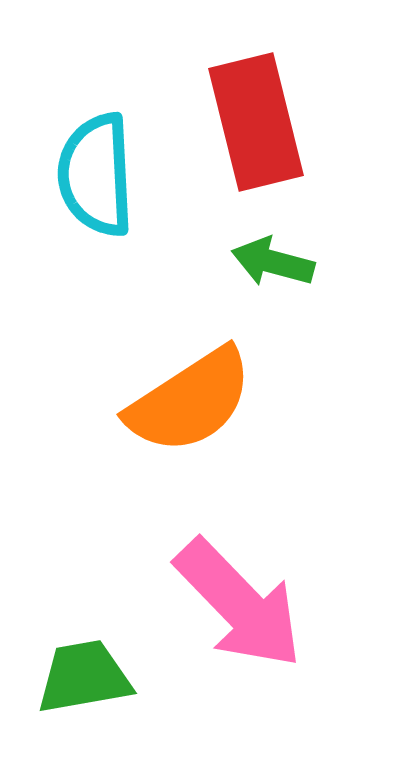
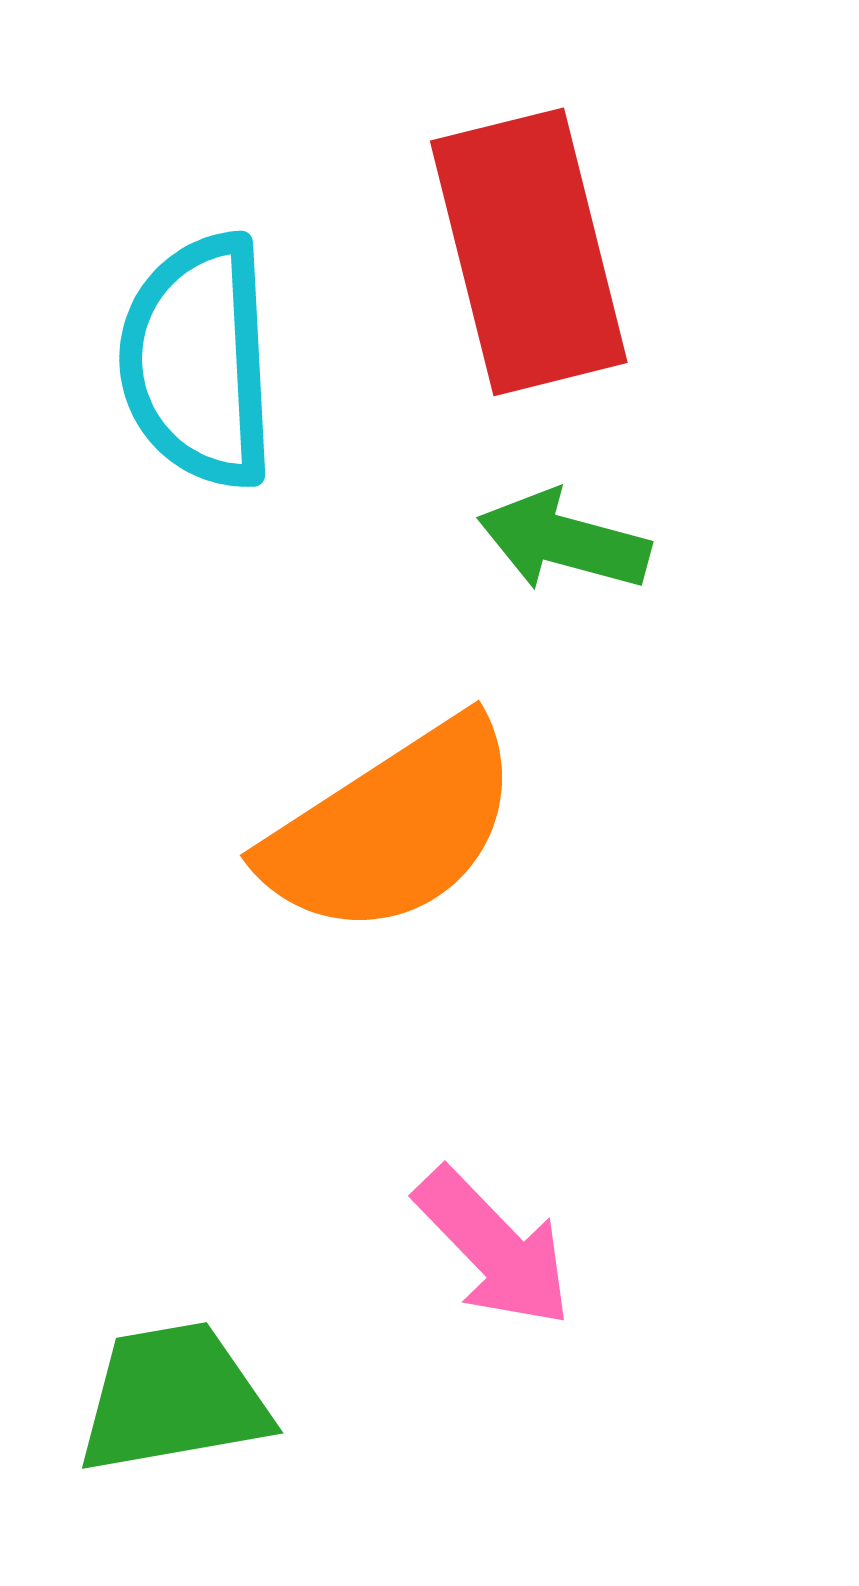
pink arrow: (239, 604) -> (494, 1247), size x0.6

